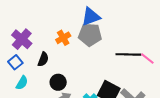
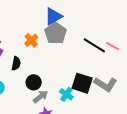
gray pentagon: (90, 35) -> (56, 33), turned -30
black line: (128, 54) -> (94, 45), turned 40

